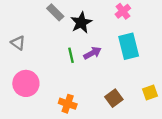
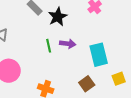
cyan rectangle: (129, 46) -> (99, 55), moved
purple arrow: (92, 53) -> (68, 44), turned 35

